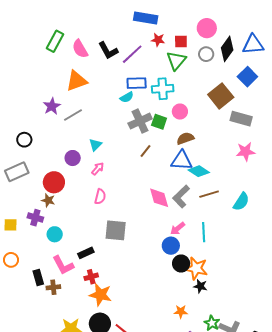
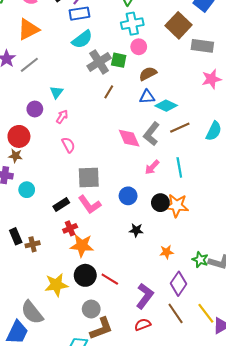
blue rectangle: (137, 83) -> (79, 14), moved
cyan cross: (163, 89) -> (132, 24), moved
cyan semicircle: (127, 97) -> (82, 39), size x1.5
blue triangle: (182, 160) -> (147, 97), size x0.7
pink semicircle: (100, 197) -> (68, 145), turned -35
blue circle: (171, 246) -> (128, 196), moved
pink L-shape: (63, 265) -> (90, 205), moved
black star: (200, 286) -> (136, 230), moved

